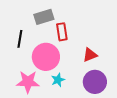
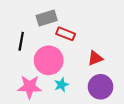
red rectangle: (62, 32) -> (66, 34), turned -60

